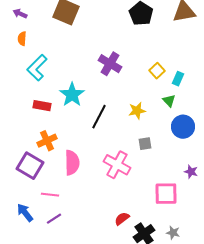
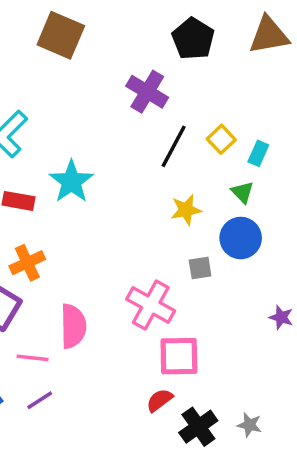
purple cross: (110, 64) -> (147, 92), moved
black line: (99, 117) -> (174, 146), moved
blue circle: (183, 127) -> (241, 238), moved
pink semicircle: (72, 163) -> (73, 326), moved
pink square: (166, 194) -> (179, 356), moved

